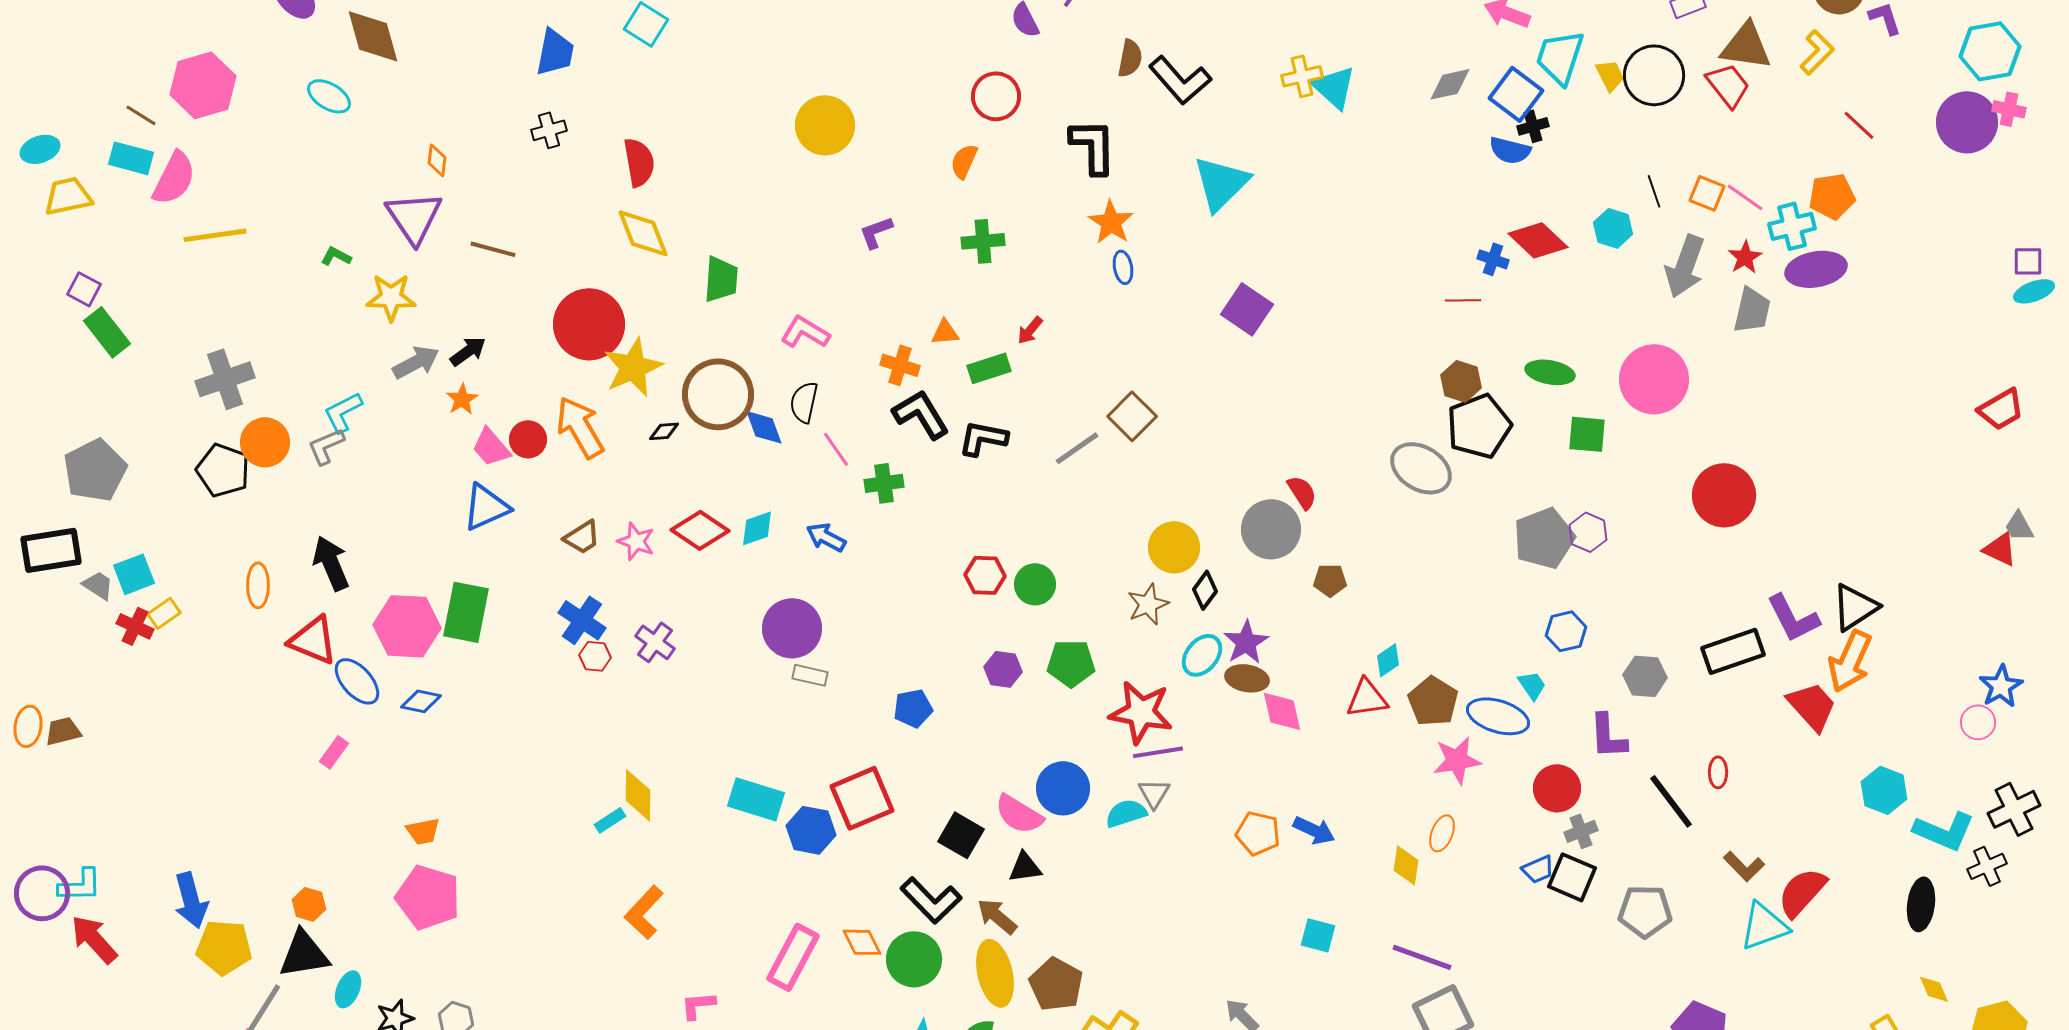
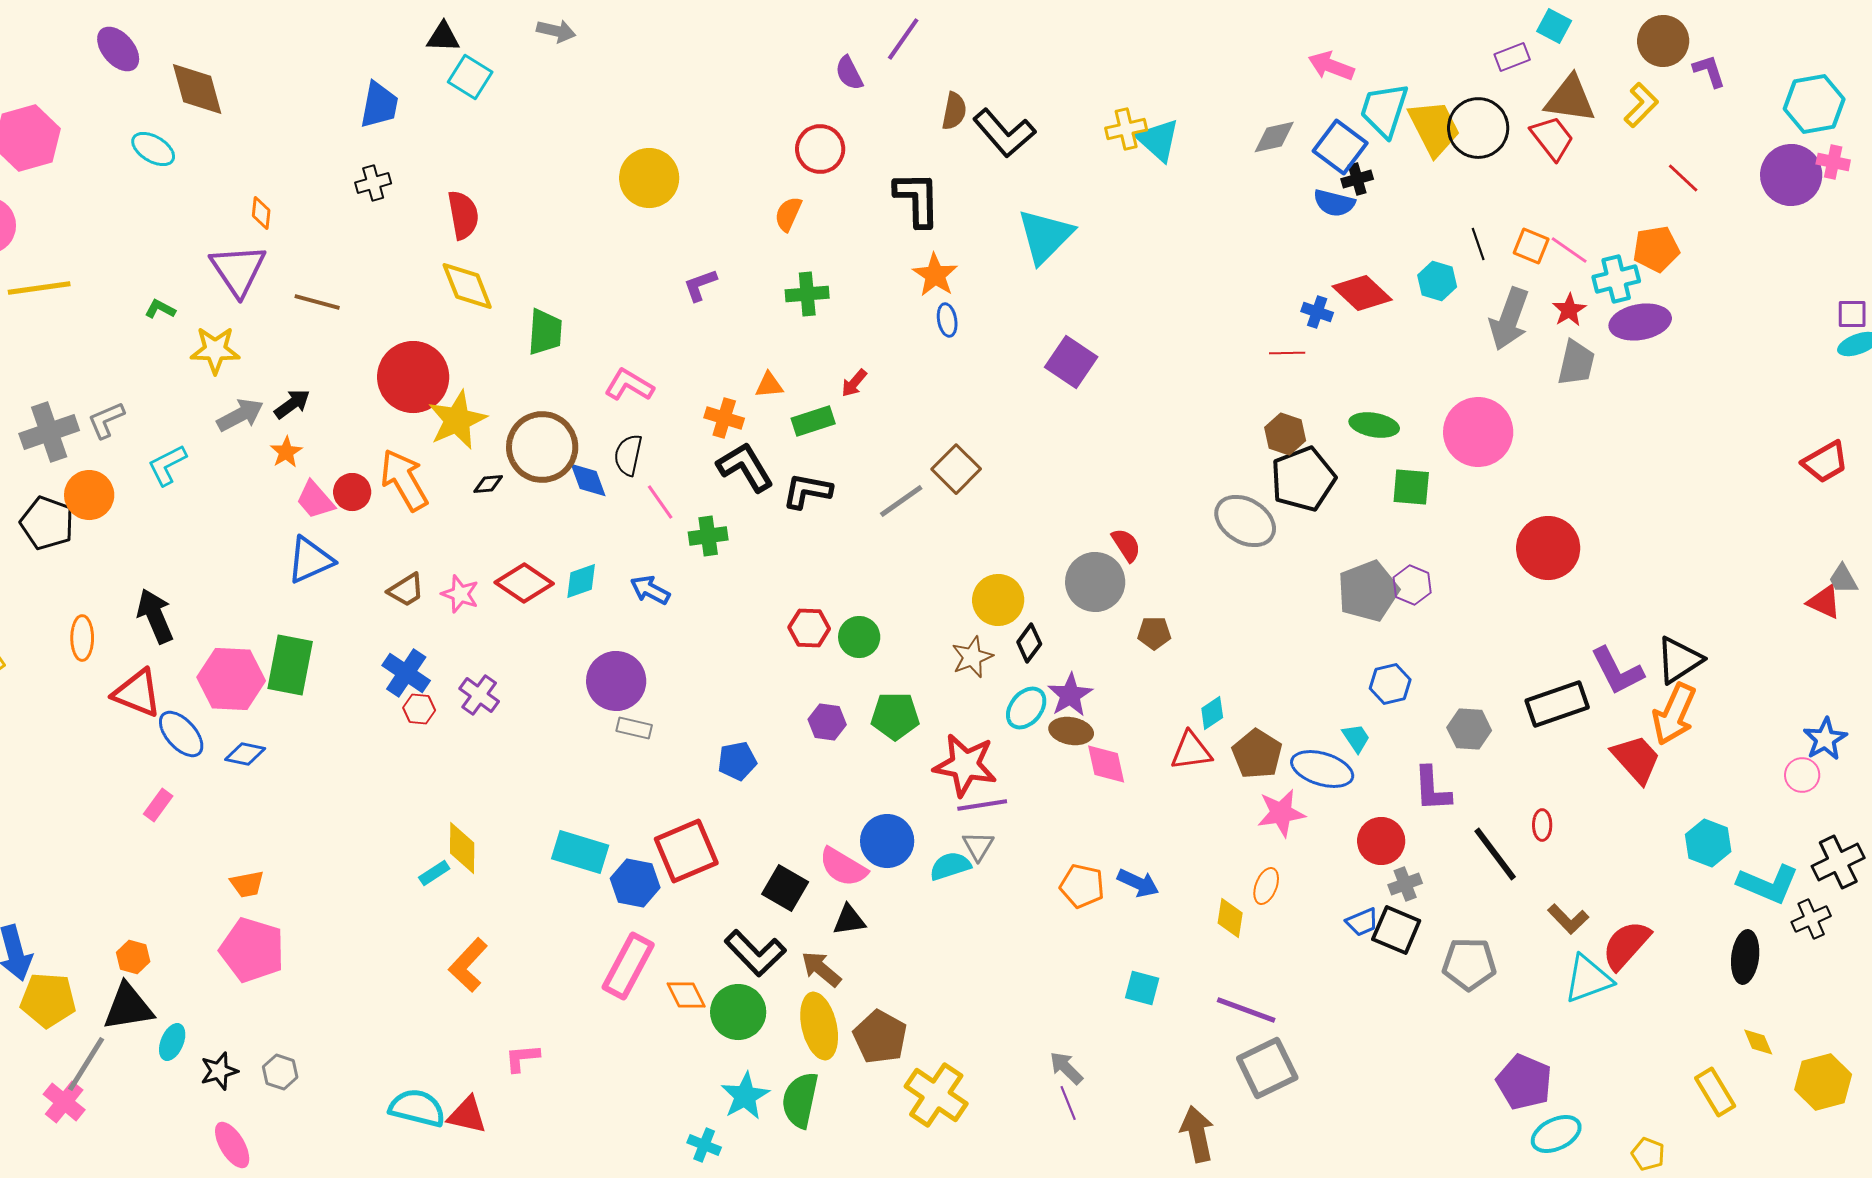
yellow trapezoid: (1610, 75) -> (1434, 128), size x1.8
gray L-shape: (326, 446) -> (106, 420), moved
pink rectangle: (793, 957) -> (628, 966), moved

